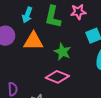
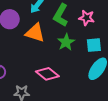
green star: (62, 52) -> (66, 42), moved

